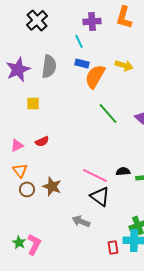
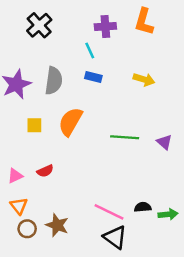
orange semicircle: (95, 76) -> (70, 122), moved
green line: (108, 113) -> (125, 137), turned -45

